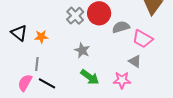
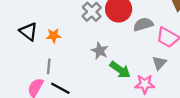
gray triangle: (135, 61) -> (159, 63), turned 40
green arrow: (90, 77) -> (120, 70), moved

